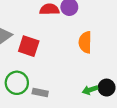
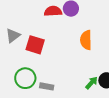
green arrow: (90, 90) -> (92, 83), turned 152

